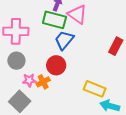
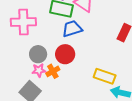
blue trapezoid: (64, 40) -> (72, 29), turned 35
gray circle: (16, 61) -> (38, 54), moved

